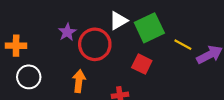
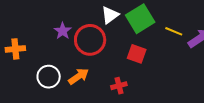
white circle: (29, 77) -> (49, 77), moved
orange arrow: (79, 81) -> (79, 76), turned 55

